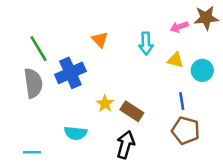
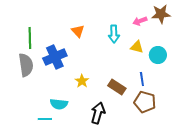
green line: (38, 49) -> (30, 38), turned 30
brown rectangle: (132, 111) -> (117, 87), moved
cyan line: (32, 152) -> (45, 119), moved

